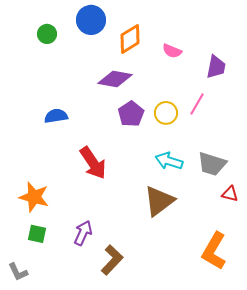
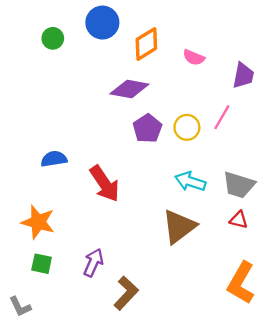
blue semicircle: (56, 116) -> (54, 159), moved
red triangle: (230, 194) -> (239, 220), moved

